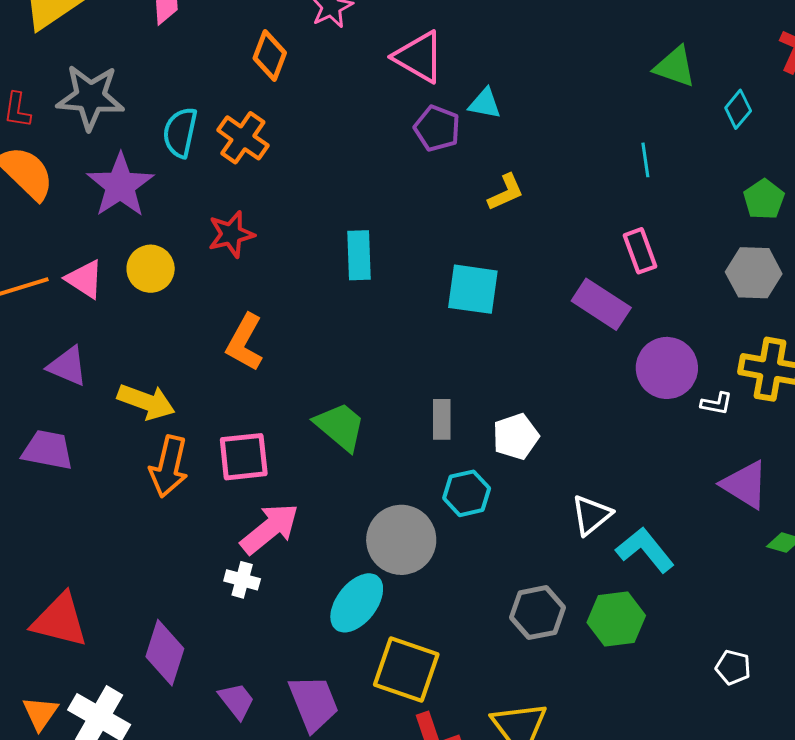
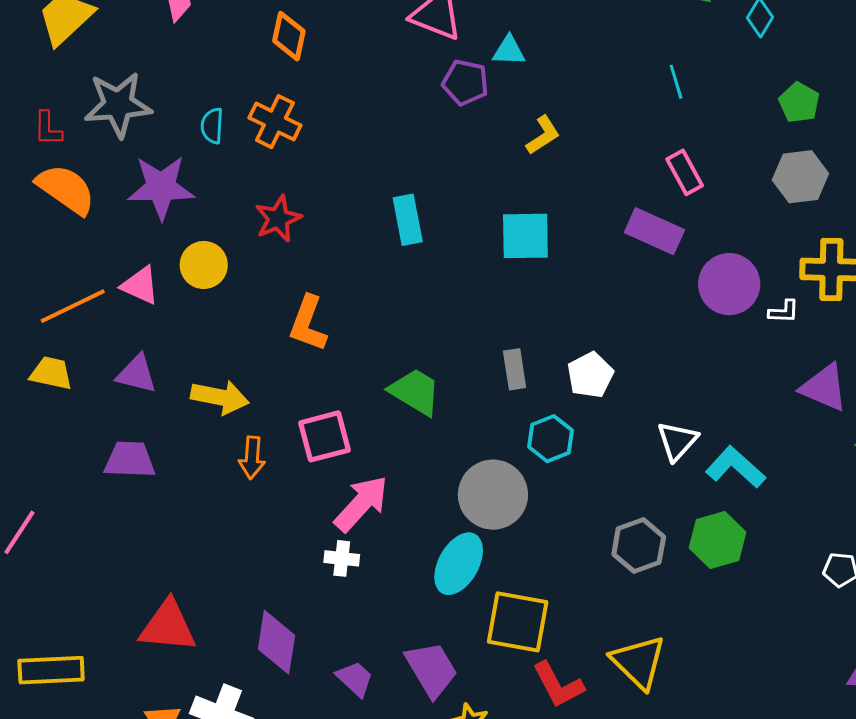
cyan semicircle: (180, 132) -> (212, 126), size x0.7
purple star: (120, 185) -> (161, 187), turned -30
orange arrow: (169, 466) -> (252, 458), size x0.7

